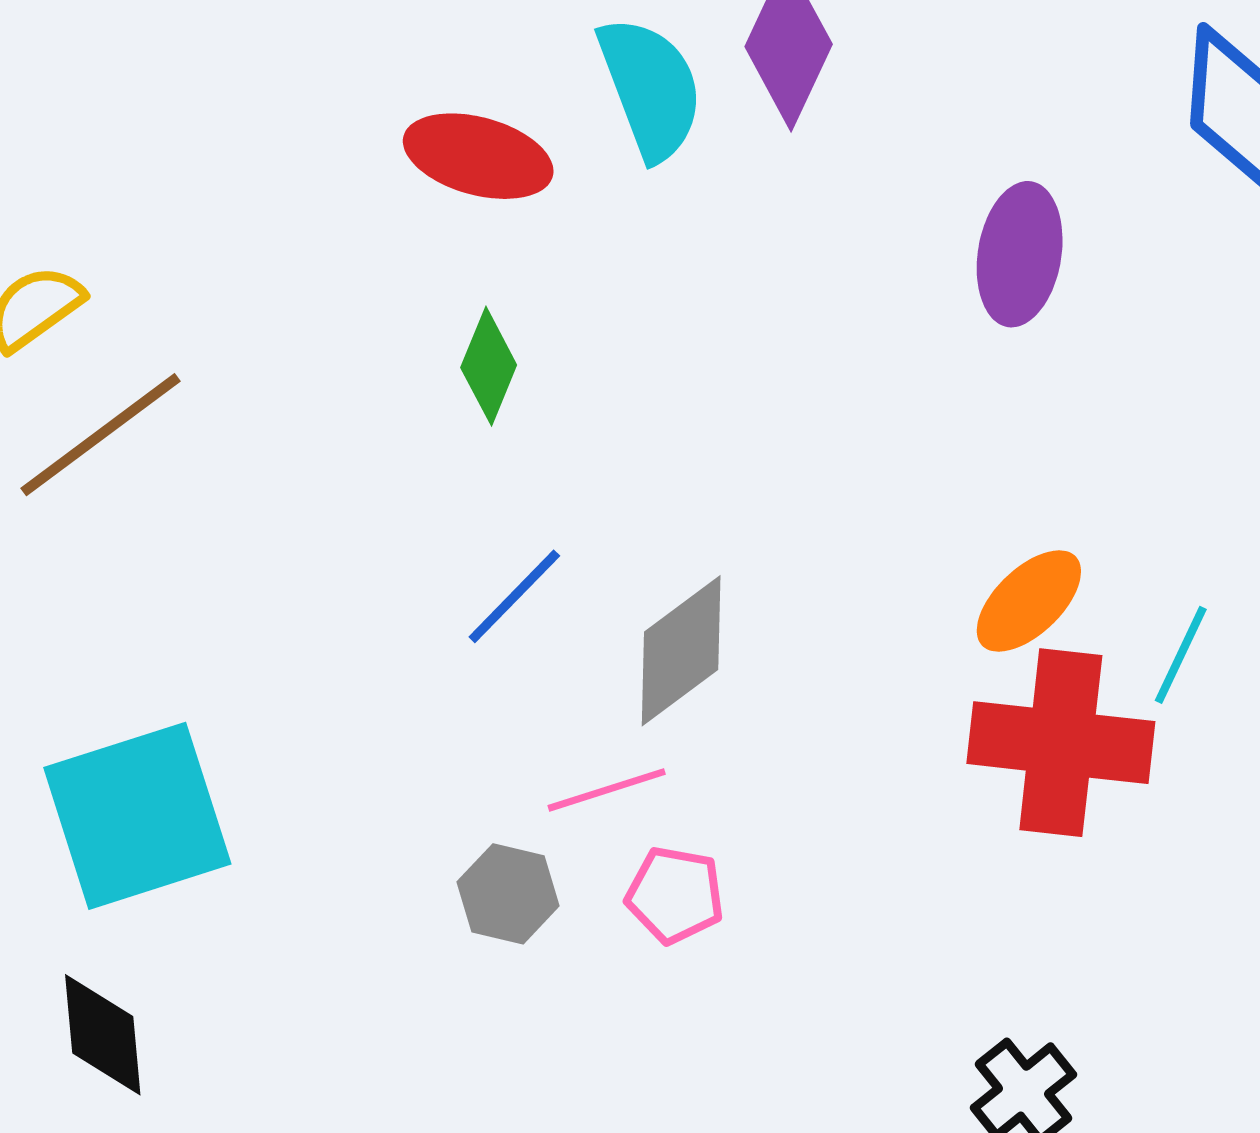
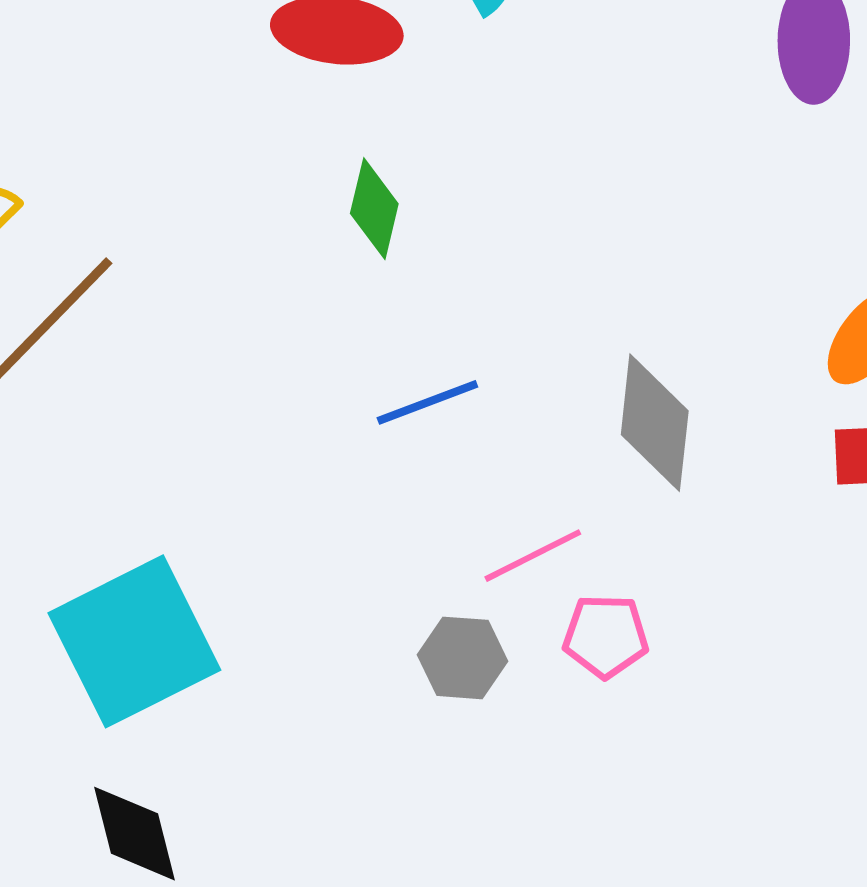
blue line: (514, 596) -> (427, 402), turned 34
gray diamond: (681, 651) -> (655, 423), moved, turned -38

